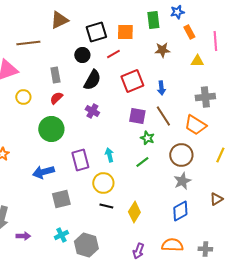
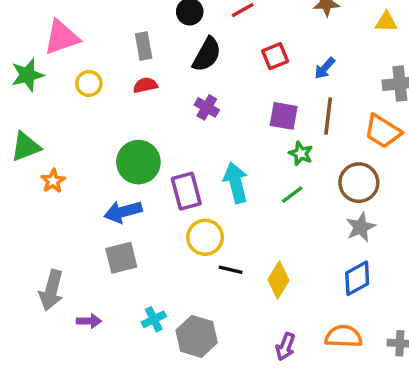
red square: (132, 81) -> (275, 56), size x0.7
blue arrow: (161, 88) -> (325, 68), turned 48
red semicircle: (56, 98) -> (145, 85), turned 32
brown line: (163, 116) -> (328, 116), turned 40
green circle: (51, 129) -> (138, 162), moved
cyan arrow: (109, 155) -> (236, 183), size x1.6
yellow circle: (103, 183) -> (205, 237), moved
gray square: (61, 199) -> (121, 258), moved

